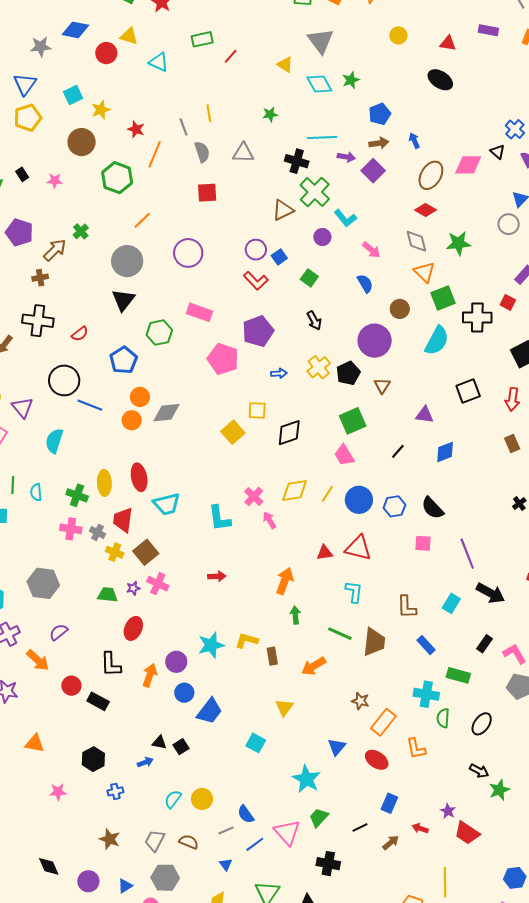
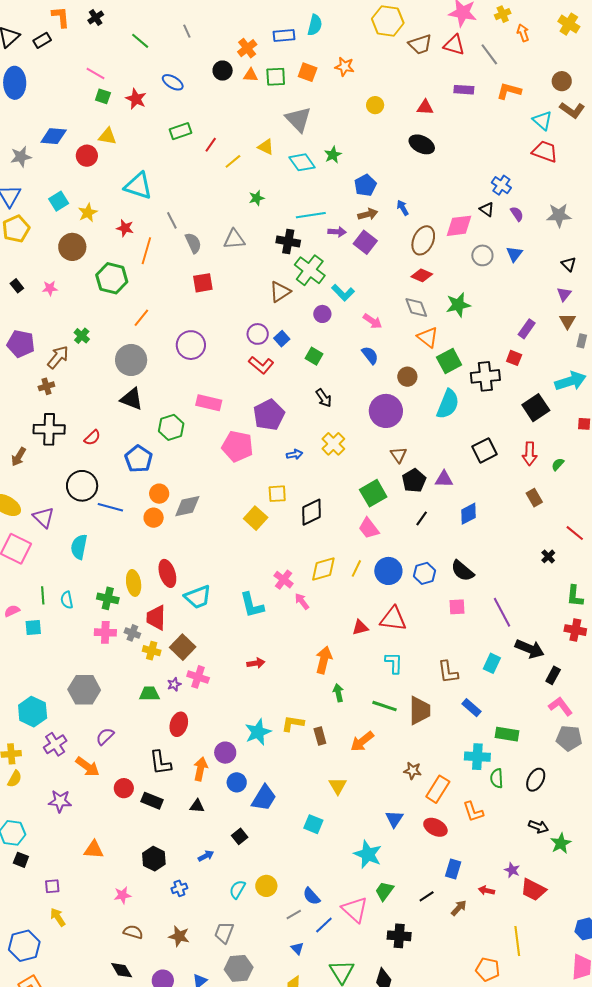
cyan triangle: (159, 62) -> (138, 186), moved, size x1.4
yellow line: (209, 113) -> (233, 161), moved, turned 66
gray circle: (509, 224) -> (482, 255), moved
black triangle: (123, 300) -> (132, 399), turned -40
black pentagon: (348, 373) -> (414, 481), moved
black rectangle: (484, 644) -> (553, 675), moved
black triangle: (159, 743) -> (197, 806), moved
brown semicircle: (189, 842) -> (133, 932), moved

